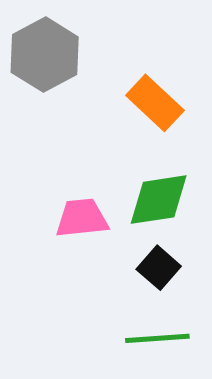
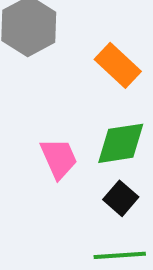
pink trapezoid: (82, 218) -> (59, 158), turned 72

